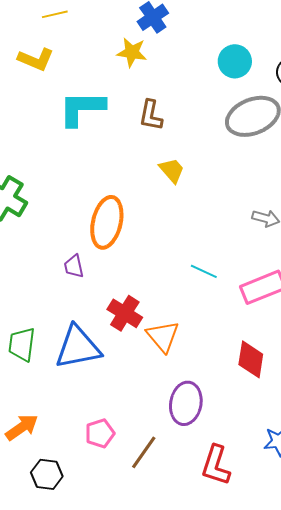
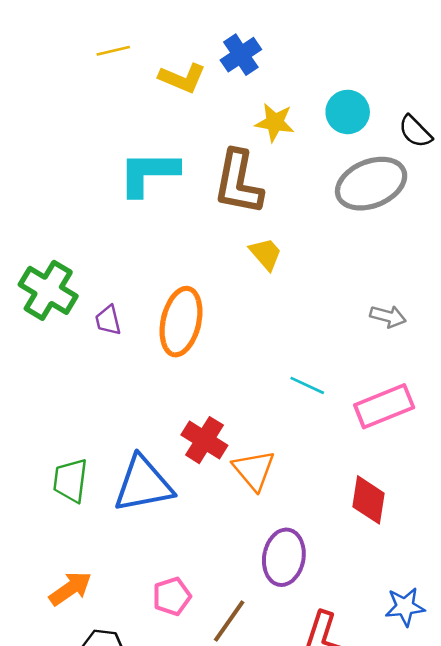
yellow star: (132, 52) -> (275, 122), moved
yellow L-shape: (36, 59) -> (182, 78), moved
brown L-shape: (151, 115) -> (238, 182), size x1.6
purple trapezoid: (74, 266) -> (108, 320), moved

